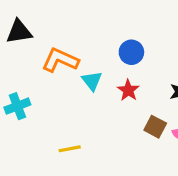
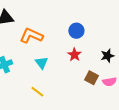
cyan triangle: (92, 81) -> (41, 63), moved
yellow line: (70, 149) -> (37, 92), turned 48

